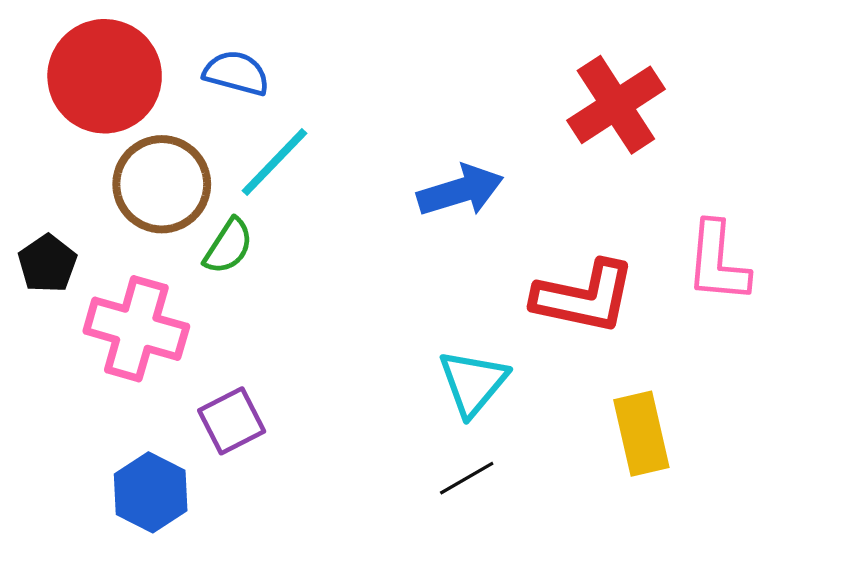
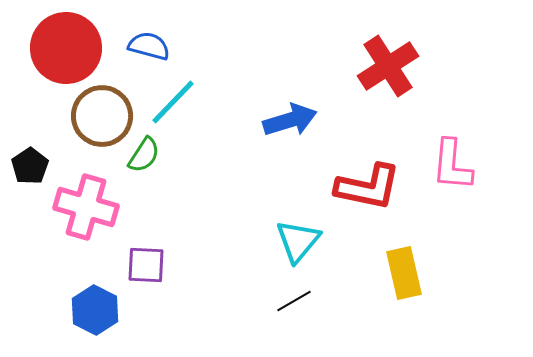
purple square: (232, 421) -> (146, 265), turned 30

